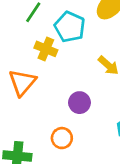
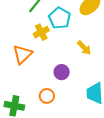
yellow cross: (46, 49) -> (41, 32), turned 35

